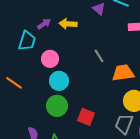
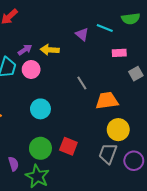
pink circle: (50, 59) -> (31, 69), moved
green circle: (57, 106) -> (40, 148), moved

